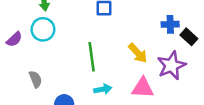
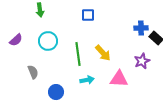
cyan circle: (43, 29) -> (48, 41), moved
yellow arrow: (138, 53) -> (103, 53), moved
purple star: (171, 65) -> (142, 61), size x0.7

